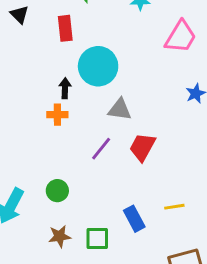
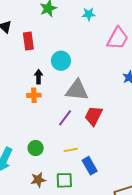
red rectangle: (65, 28) -> (28, 41), moved
cyan circle: (98, 66) -> (61, 61), size x0.7
gray triangle: (120, 109) -> (77, 90), size x1.4
yellow line: (174, 207) -> (71, 150), moved

